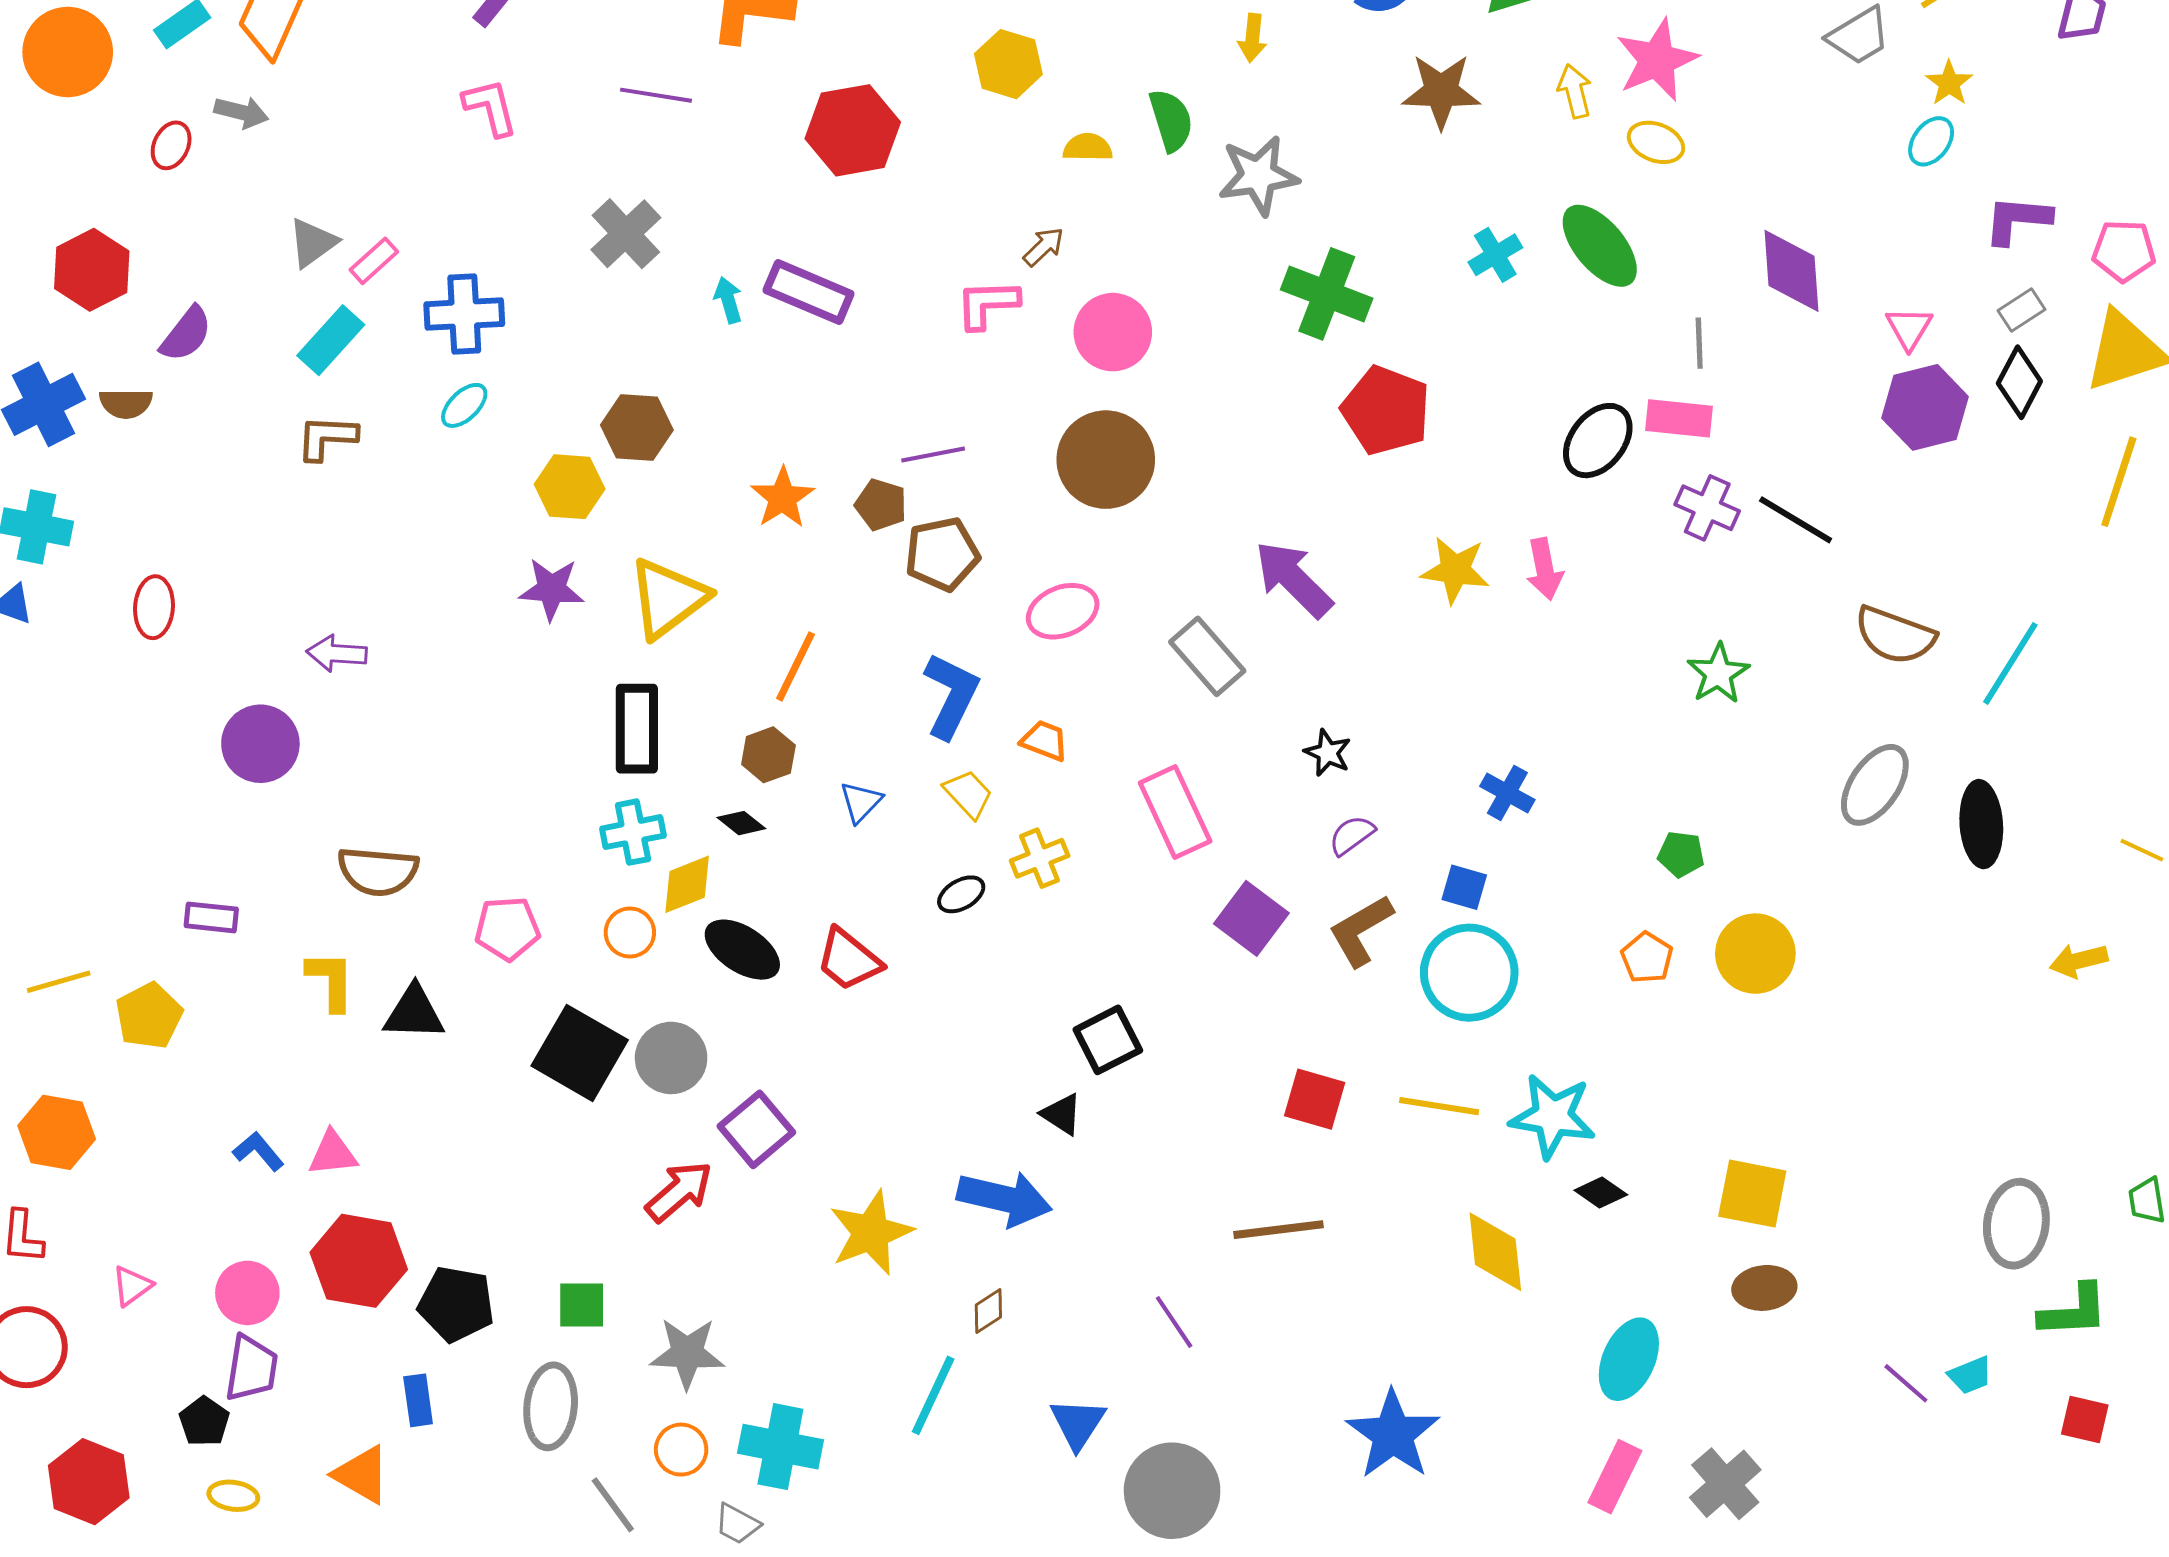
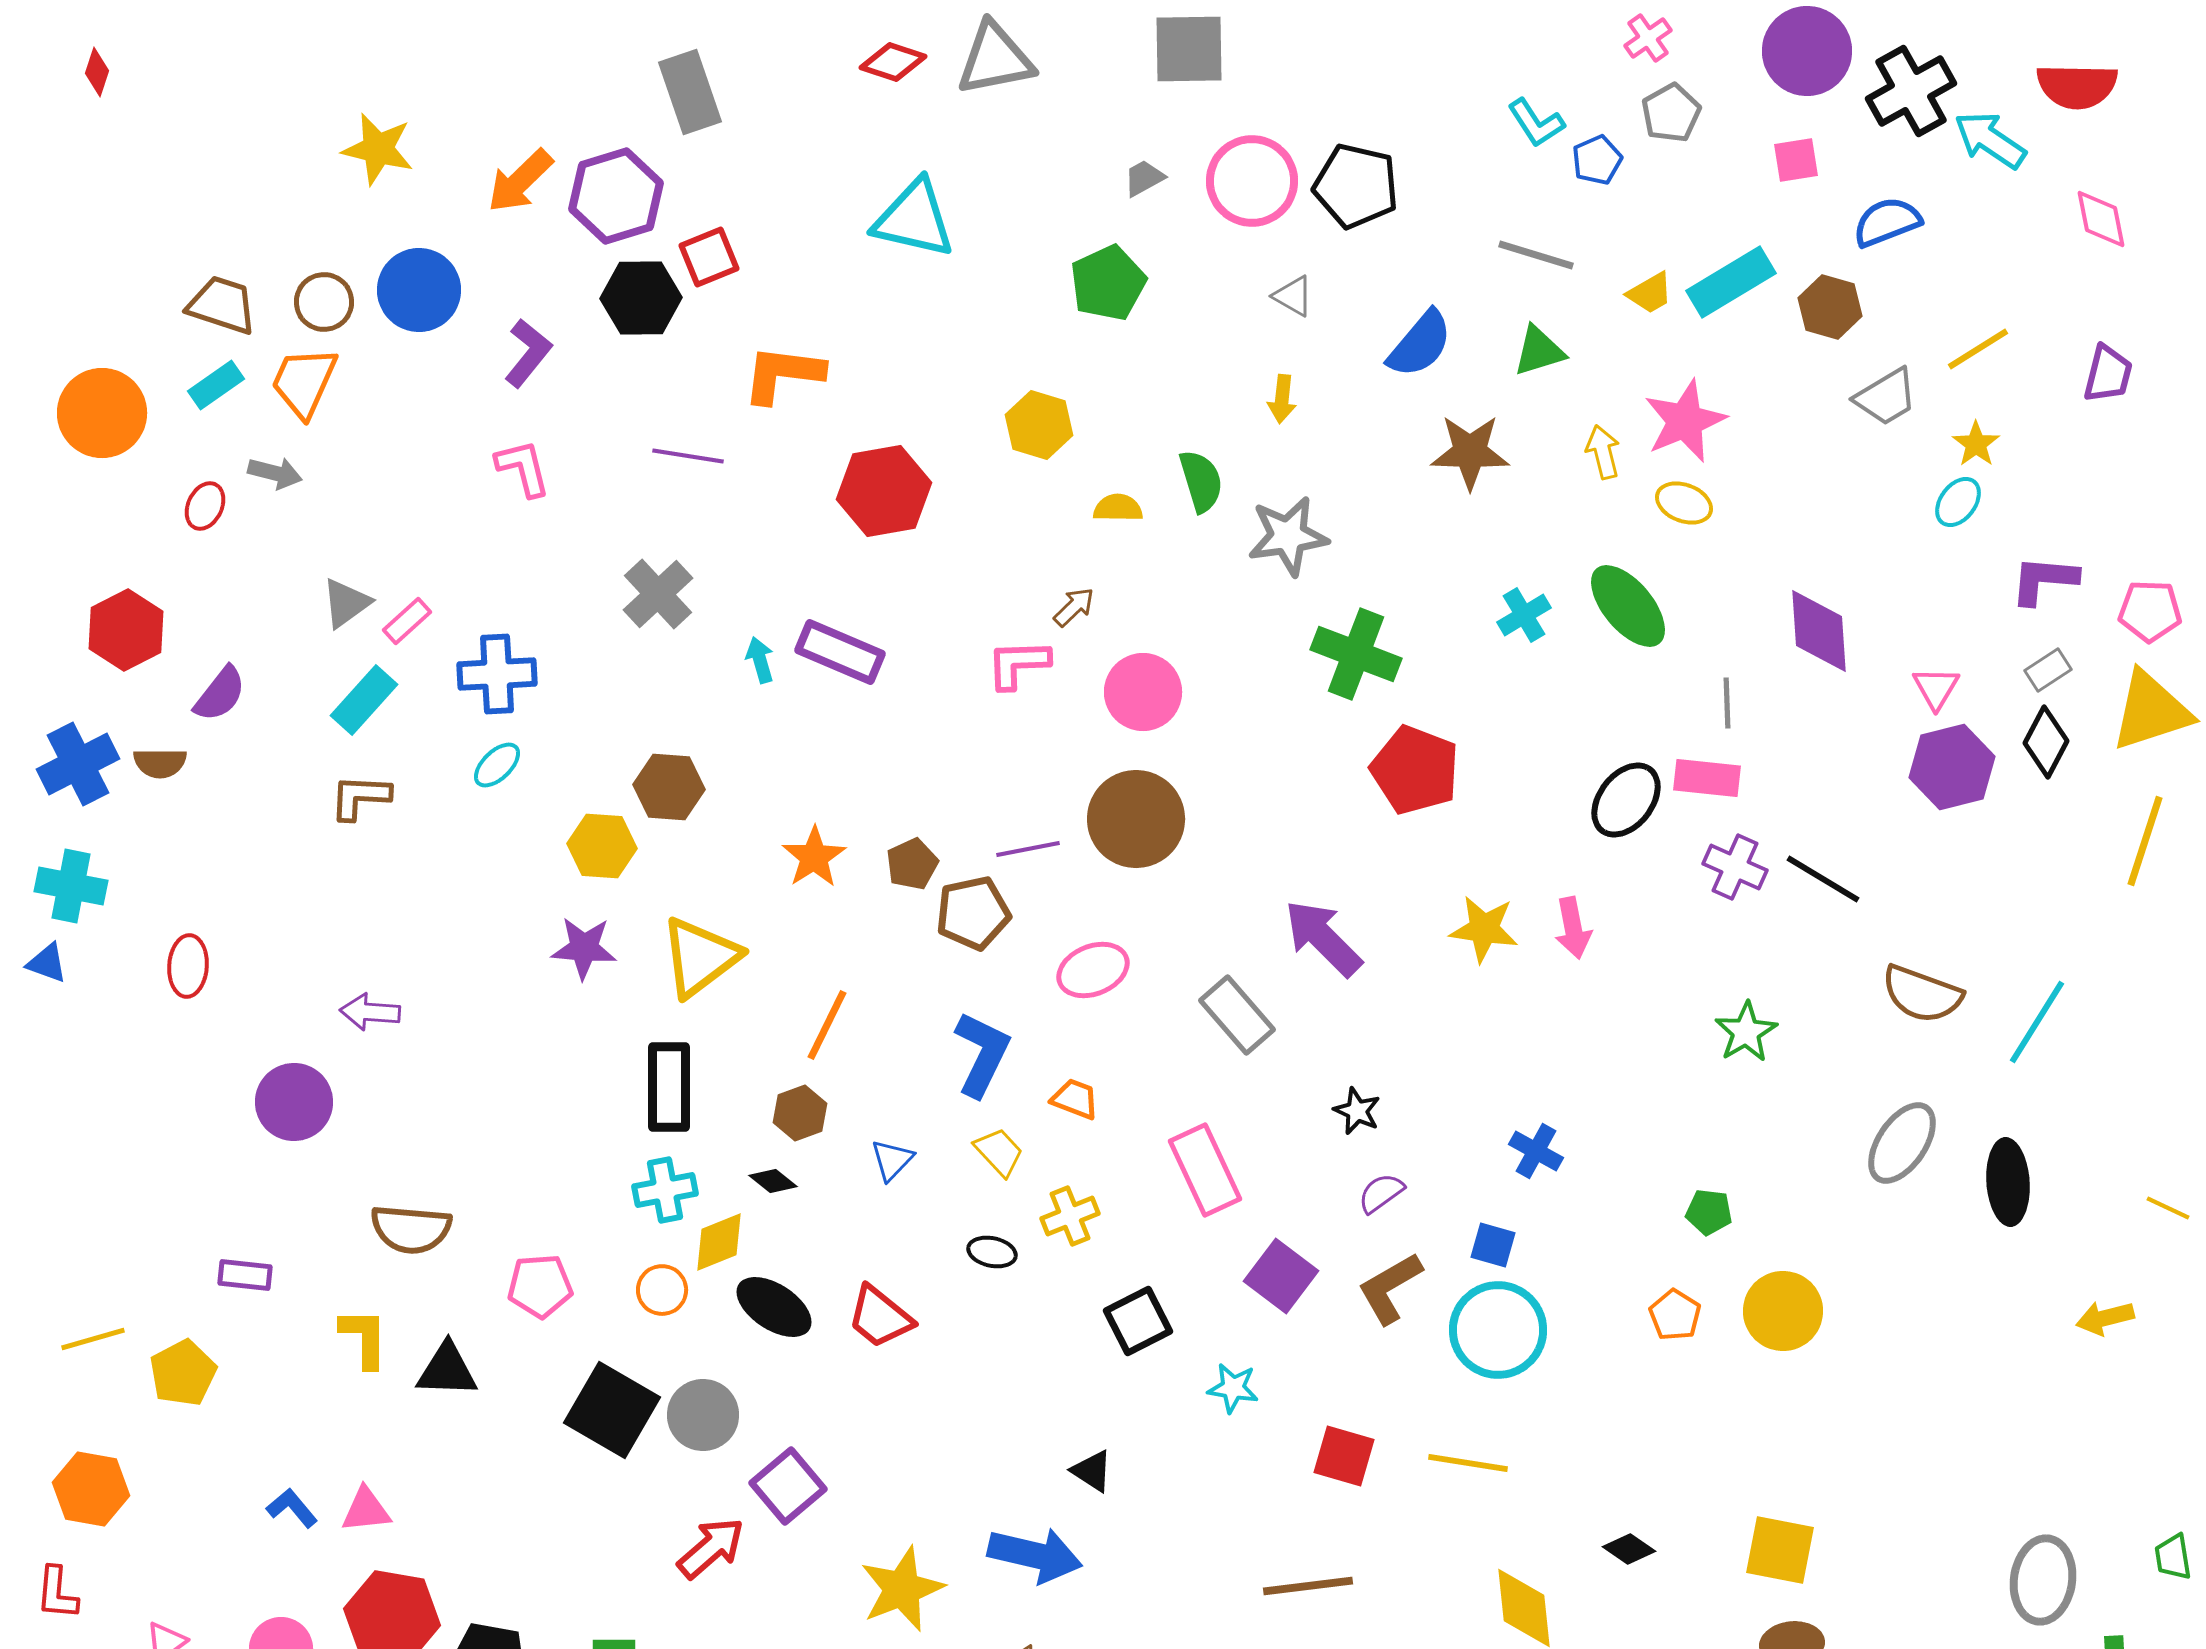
purple line: (933, 455) -> (1028, 849), moved
brown pentagon: (881, 505) -> (912, 864), turned 30
black ellipse: (961, 894) -> (992, 1252), turned 42
black square: (1108, 1040) -> (1138, 1321), moved
cyan star: (1553, 1116) -> (1233, 1388), moved, size x0.6

